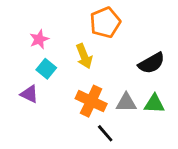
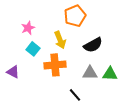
black semicircle: (151, 63) -> (93, 45), moved
purple triangle: (29, 94) -> (13, 72), moved
orange cross: (91, 101) -> (55, 65), moved, turned -30

